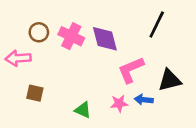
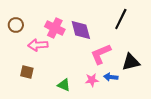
brown circle: (39, 32) -> (16, 25), moved
pink arrow: (18, 58) -> (38, 45), moved

